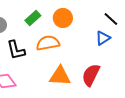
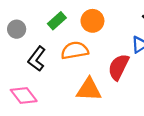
black L-shape: (16, 50) -> (37, 59), turned 50
red semicircle: (91, 75) -> (119, 67), moved

